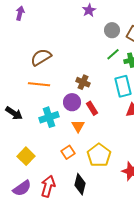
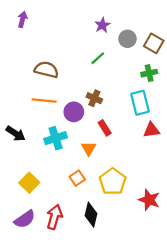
purple star: (89, 10) -> (102, 25), moved
green line: (113, 54) -> (98, 58), moved
brown semicircle: (41, 57) -> (46, 70), turned 45
purple circle: (72, 102) -> (74, 112), moved

